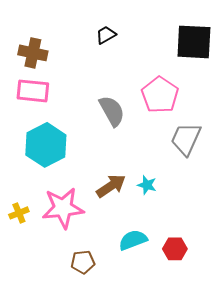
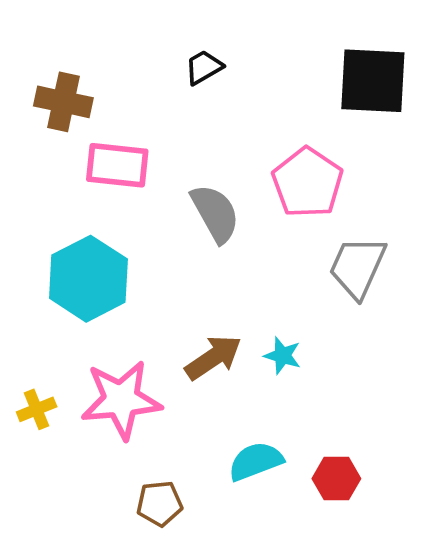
pink rectangle: (33, 91) -> (117, 165), moved

